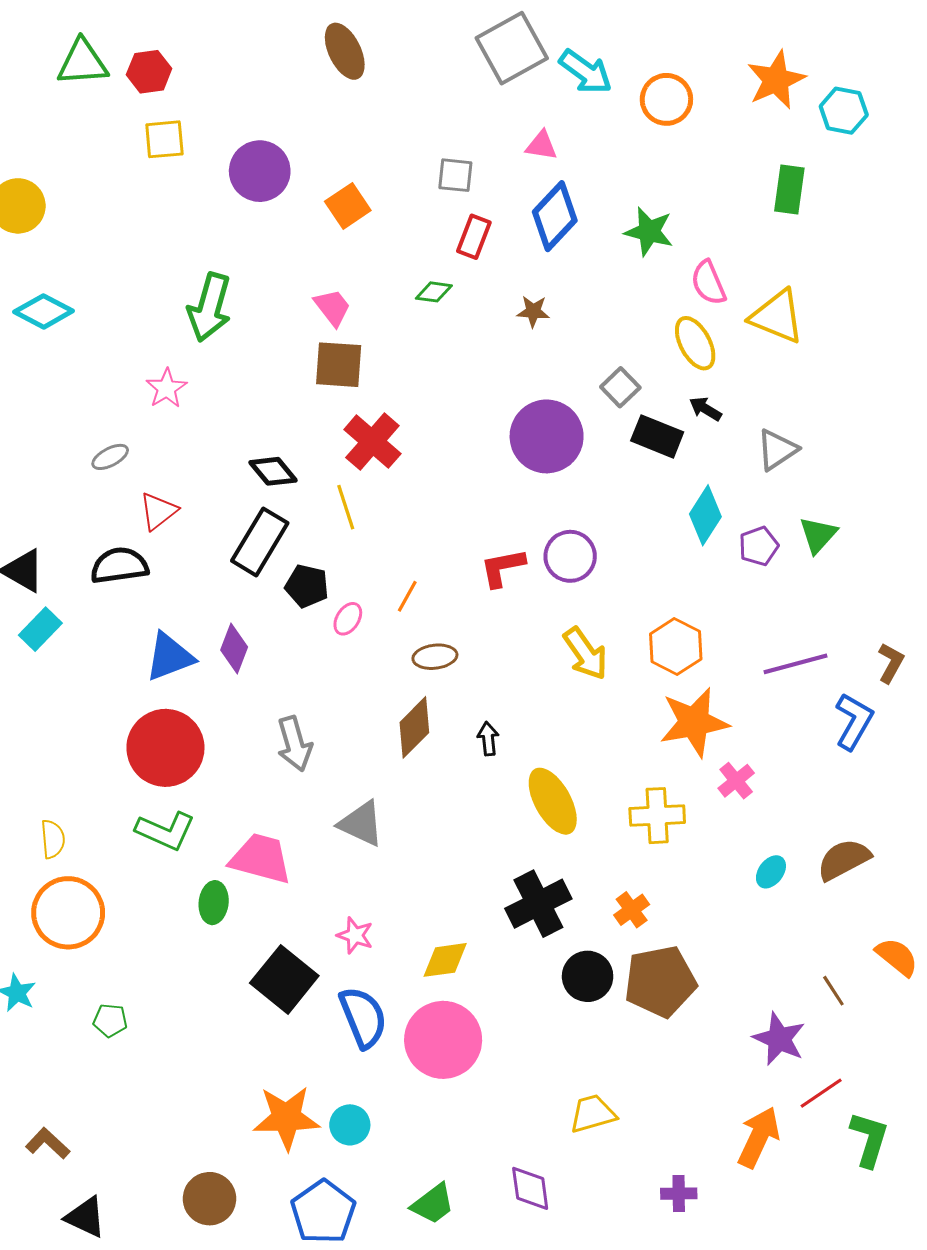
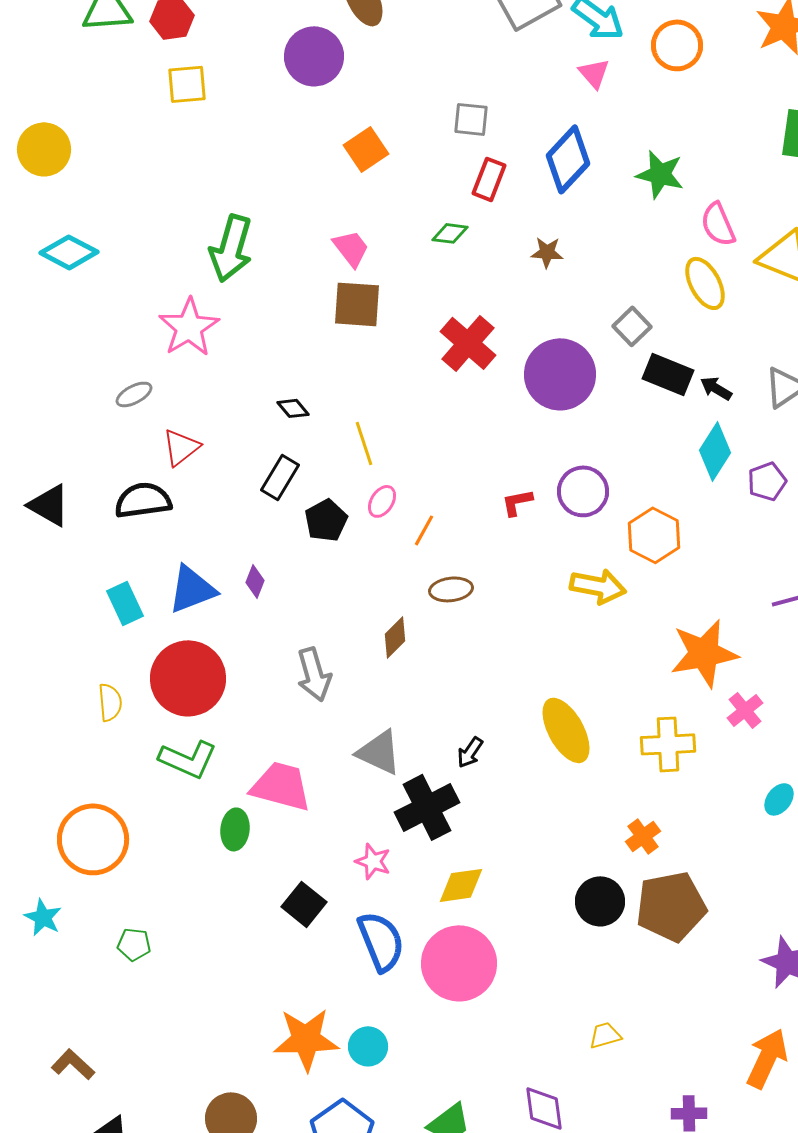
pink triangle: (541, 145) -> (594, 73), moved, turned 40
purple circle: (260, 171) -> (314, 56), moved
pink star: (166, 388) -> (189, 327), size x1.5
black arrow: (705, 409) -> (716, 388), moved
red cross: (372, 442) -> (468, 343), moved
black diamond: (273, 471) -> (293, 408), size x0.7
black rectangle: (260, 542) -> (280, 477), size x0.7
red L-shape: (503, 568) -> (517, 502), size x0.7
black pentagon: (307, 586) -> (326, 520), turned 30
pink ellipse: (348, 619) -> (382, 501), moved
cyan rectangle: (40, 629) -> (125, 603), moved, turned -69
orange hexagon: (676, 646) -> (654, 535), moved
purple diamond: (234, 649) -> (255, 581), size x0.7
yellow arrow: (585, 654) -> (598, 586), turned -44
brown diamond: (414, 727) -> (395, 637), moved, size x0.7
black arrow: (488, 739) -> (470, 752), moved, turned -140
yellow semicircle: (53, 839) -> (110, 702), moved
black cross: (538, 904) -> (427, 807), moved
black square: (284, 979) -> (304, 904), size x0.7
yellow trapezoid: (593, 1114) -> (605, 1035), size x0.7

